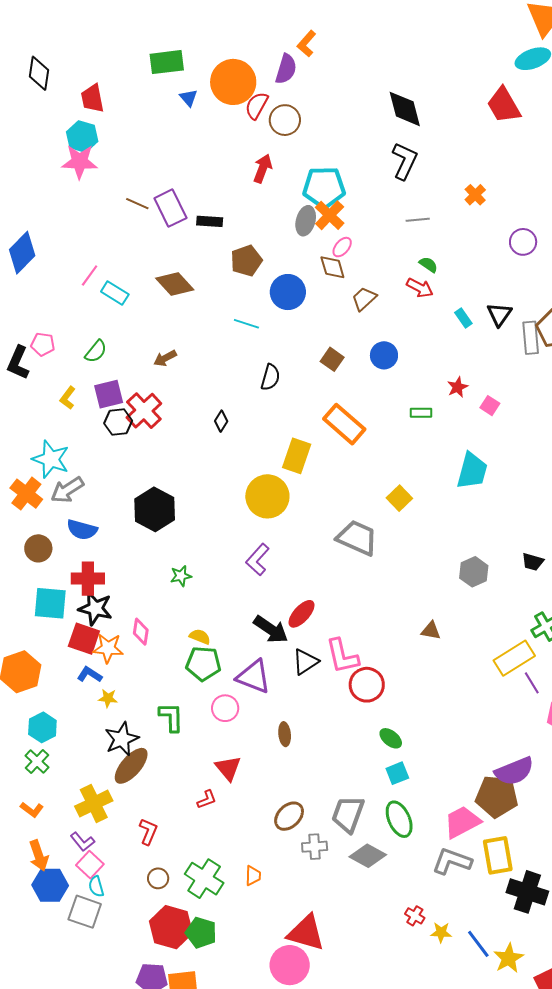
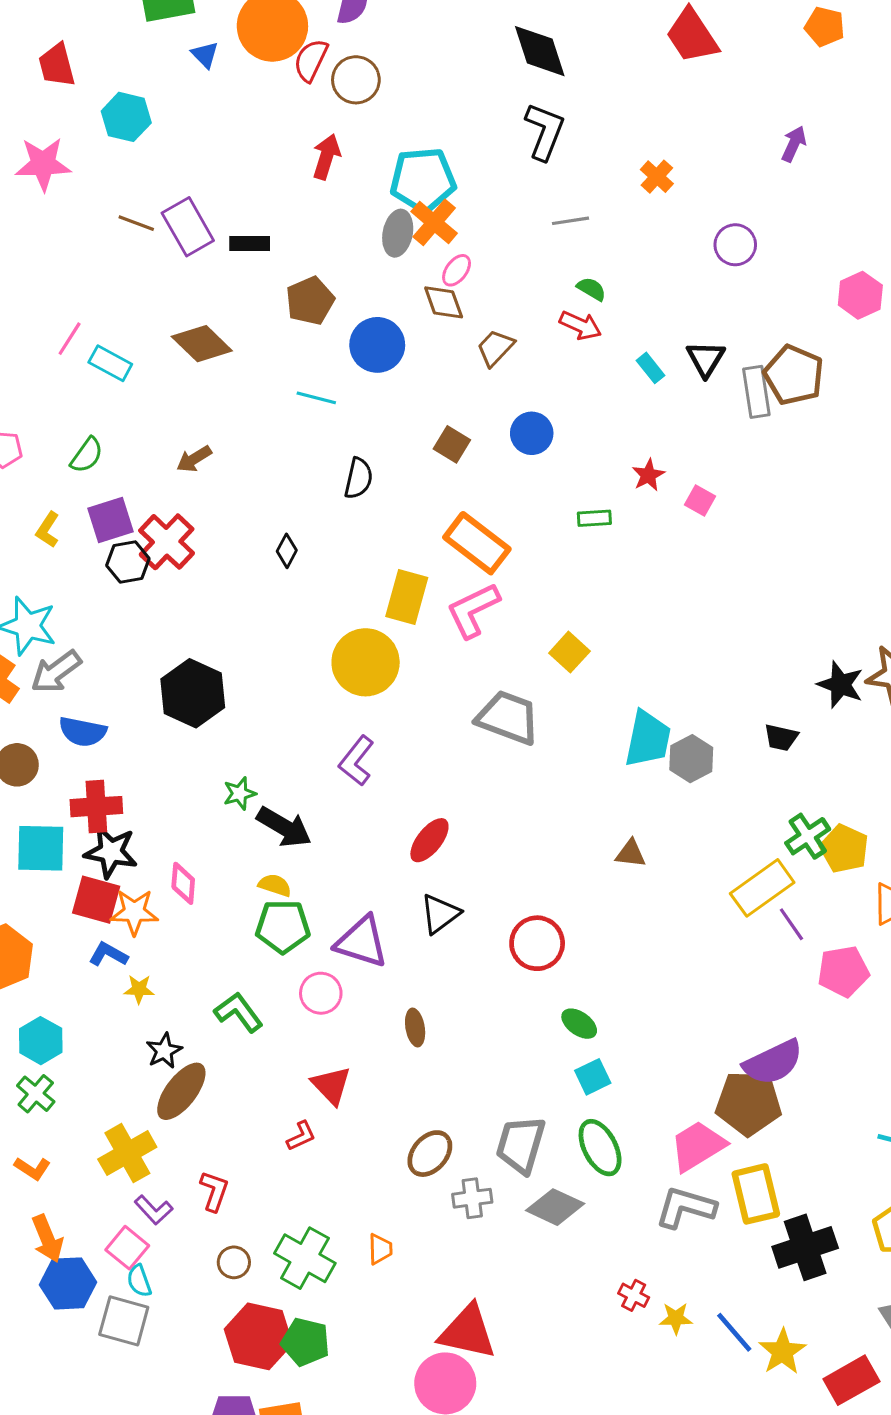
cyan hexagon: (82, 137) -> (126, 117), moved
cyan trapezoid: (472, 471) -> (648, 739), moved
black arrow: (271, 629) -> (284, 827), moved
pink L-shape: (342, 656) -> (473, 610), moved, turned 81
green L-shape: (171, 717) -> (239, 1012), turned -32
black star: (122, 739) -> (164, 1051), size x0.7
purple L-shape: (82, 842) -> (154, 1210), moved
black cross: (527, 892) -> (805, 1247), turned -33

